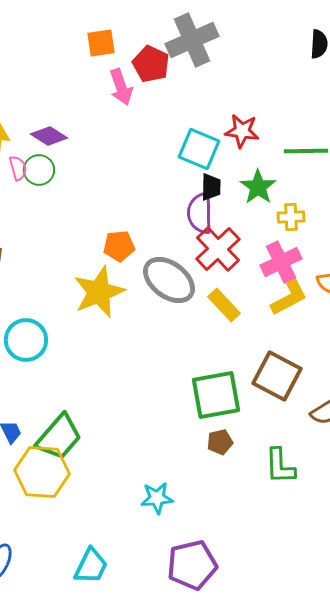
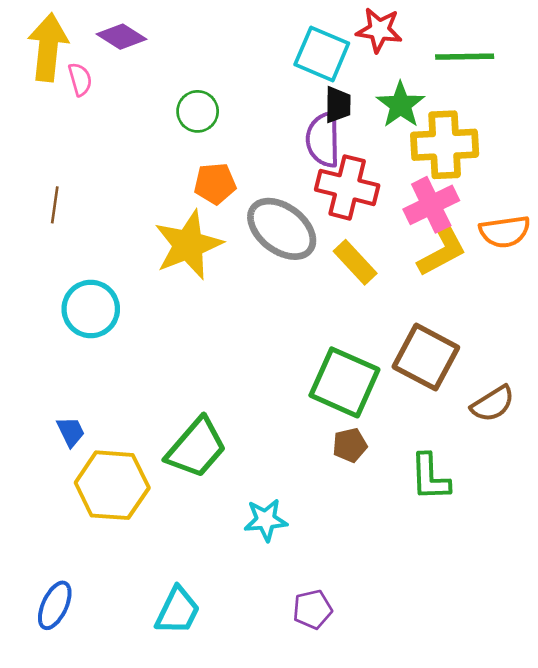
green circle: (39, 170) -> (198, 111), moved
yellow cross: (291, 217) -> (445, 145), size x1.8
red cross: (218, 249) -> (347, 187), turned -33
green square: (216, 395) -> (344, 382), turned 34
green trapezoid: (59, 437) -> (196, 448), moved
purple pentagon: (192, 565) -> (312, 609), size x0.6

